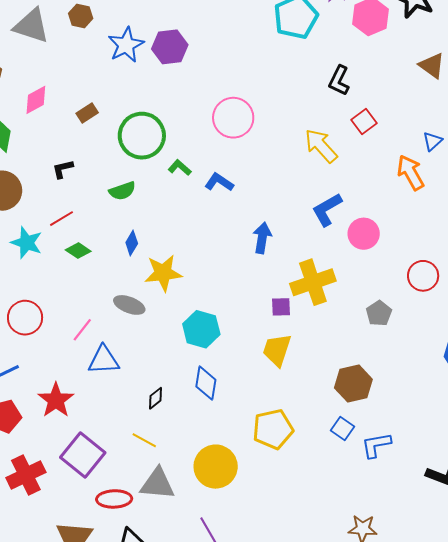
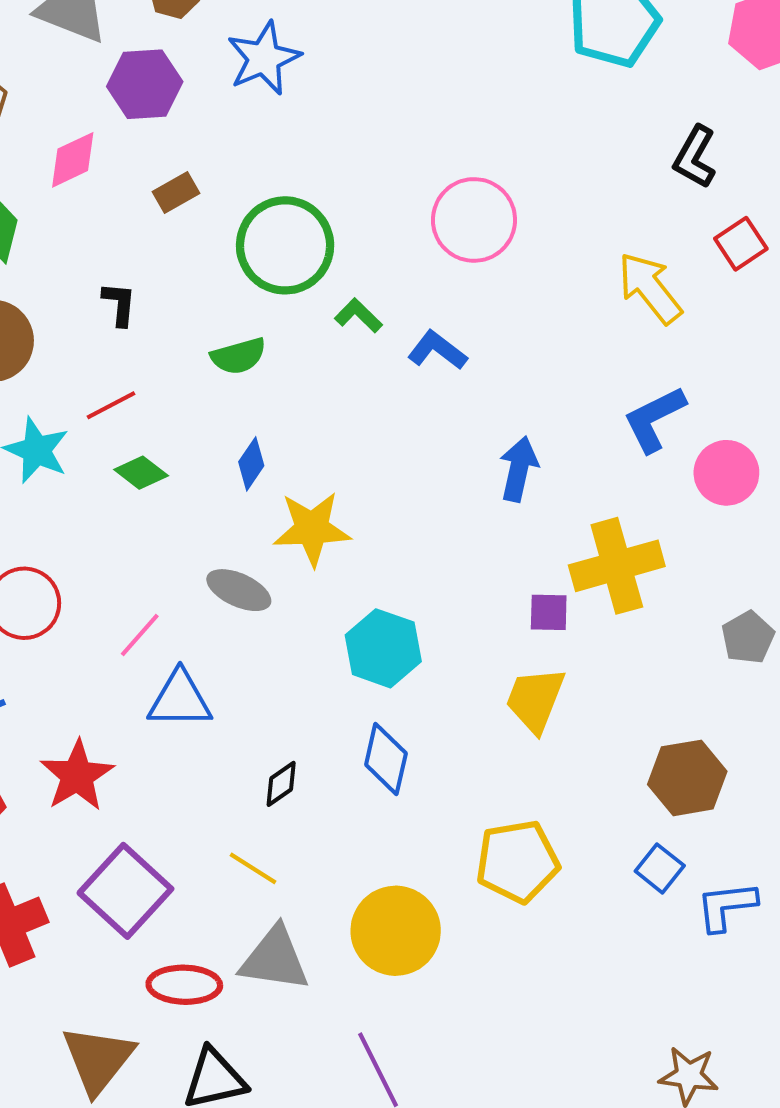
purple hexagon: (170, 47) -> (145, 84), moved
black L-shape: (63, 169) -> (119, 304), turned 105

